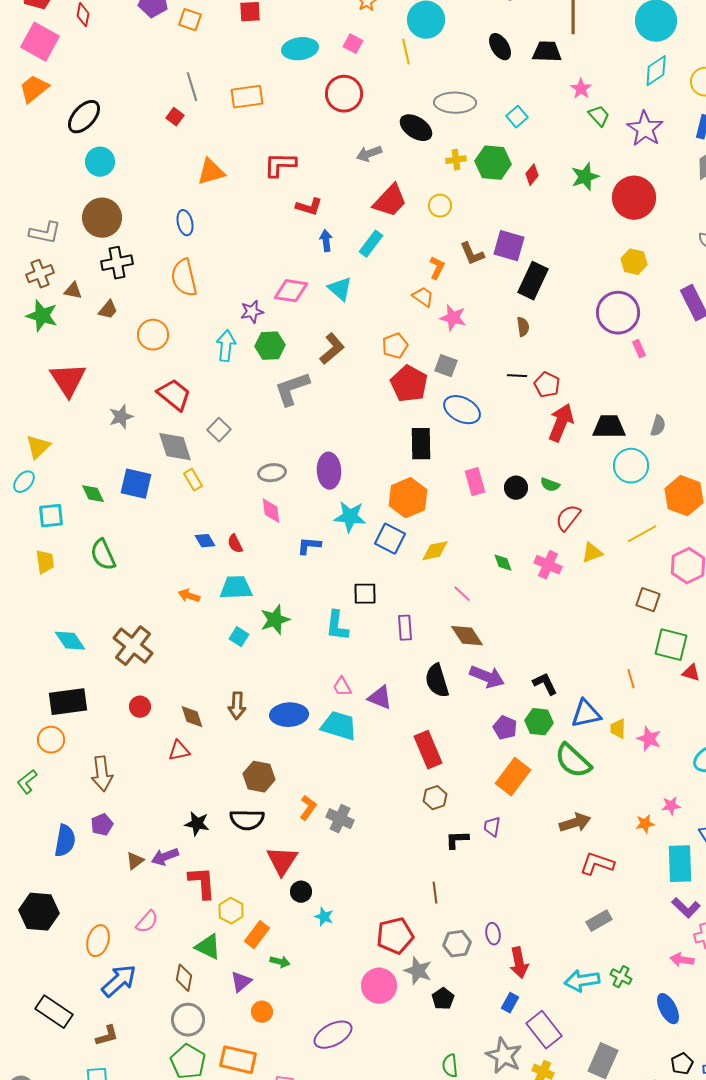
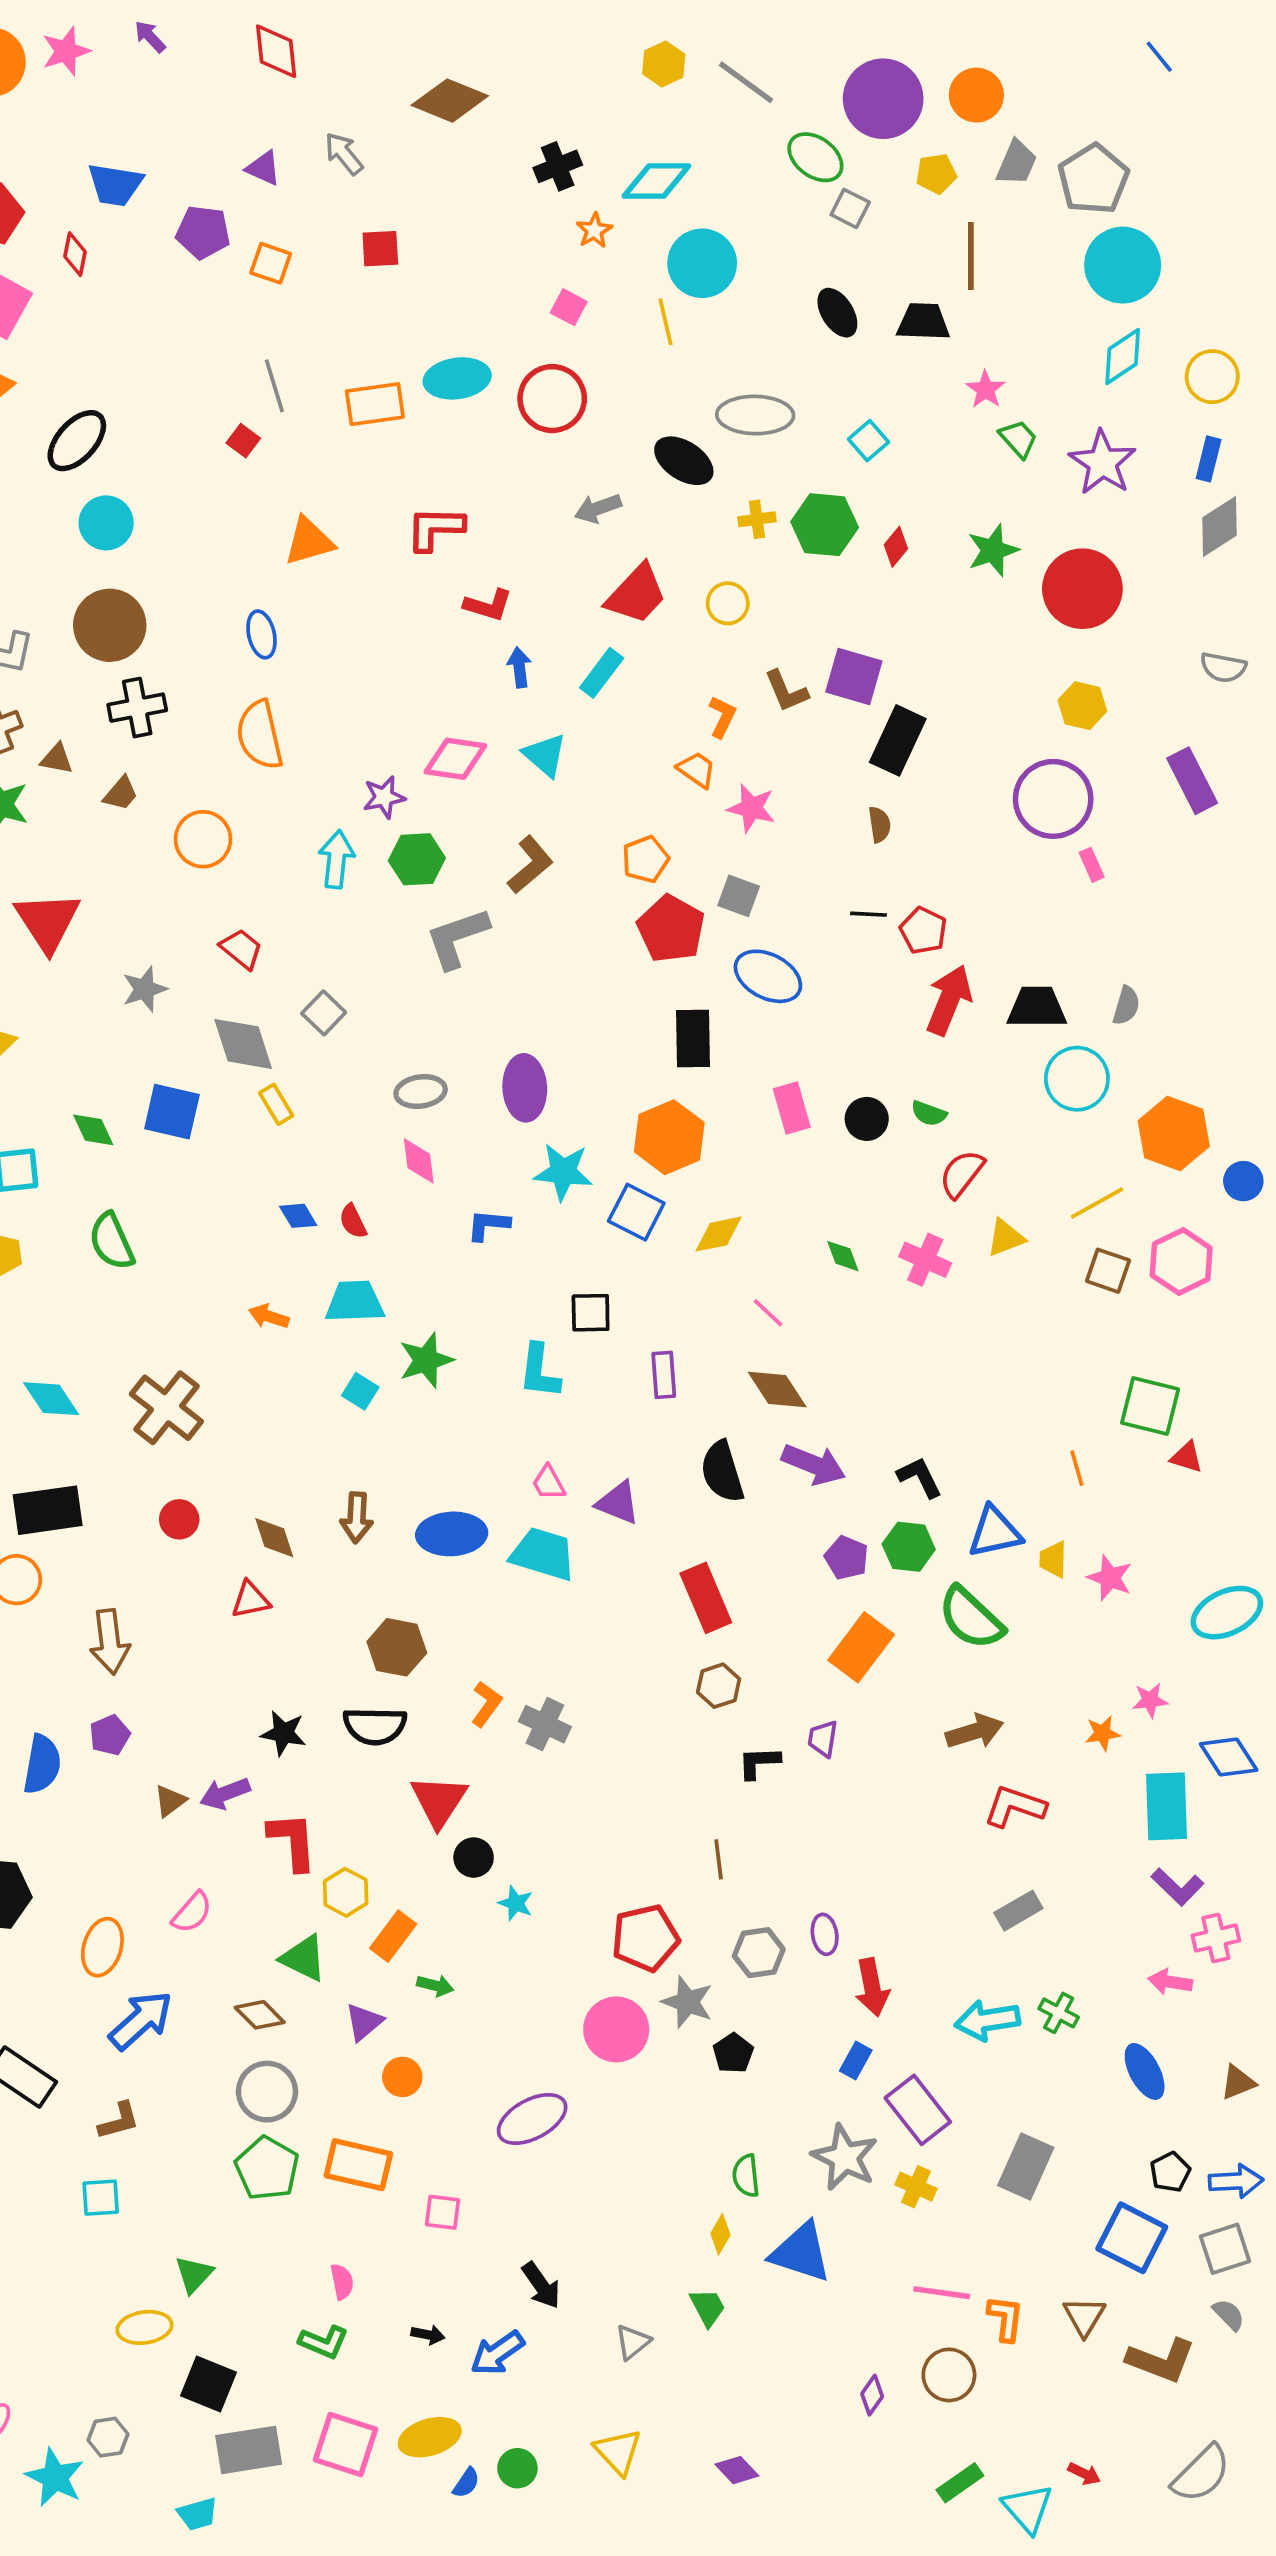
cyan ellipse: (300, 49) -> (457, 378), moved
red trapezoid: (174, 395) -> (241, 949), size x0.7
brown square: (648, 600) -> (1108, 1271), moved
brown diamond: (184, 978) -> (260, 2015), turned -56

